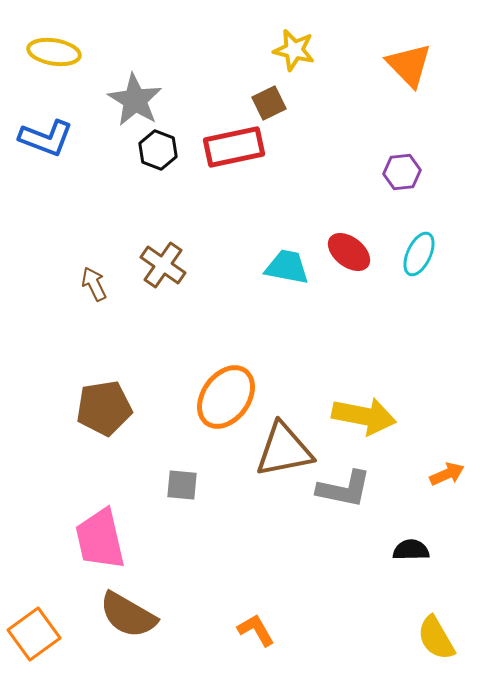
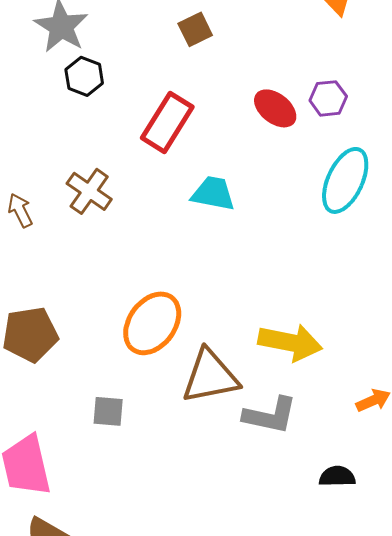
red rectangle: (234, 147) -> (167, 122), moved, turned -46
red ellipse: (349, 252) -> (275, 108), moved
cyan ellipse: (419, 254) -> (345, 180), size x1.5

